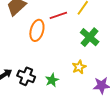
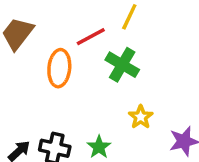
green cross: (90, 37) -> (122, 65), moved

